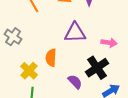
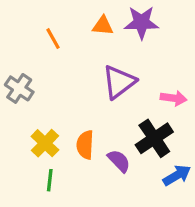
purple triangle: (75, 33) -> (119, 82), turned -35
orange semicircle: (51, 58) -> (85, 145), moved

